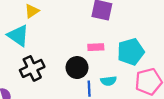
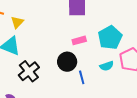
cyan semicircle: (108, 81) -> (107, 66), moved

